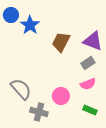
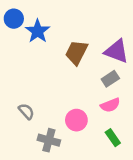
gray semicircle: (21, 89) -> (26, 111), size x0.6
green rectangle: (90, 110) -> (113, 138), turned 32

